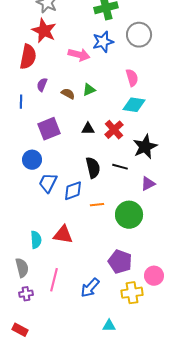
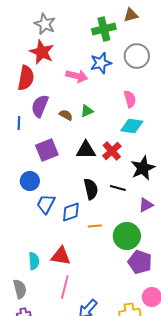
purple semicircle: (42, 85) -> (40, 106), size x1.6
black triangle: (88, 129) -> (86, 150), size x1.5
purple pentagon: (120, 262) -> (140, 262), moved
pink line: (54, 280) -> (65, 287), moved

